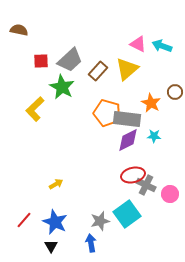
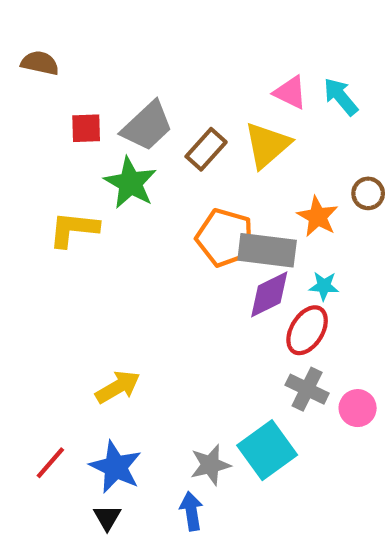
cyan arrow: (162, 46) -> (341, 97), turned 30
yellow L-shape: (35, 109) -> (74, 229), turned 50
red ellipse: (133, 175) -> (307, 330), moved, turned -45
yellow arrow: (56, 184) -> (118, 387), size x1.5

